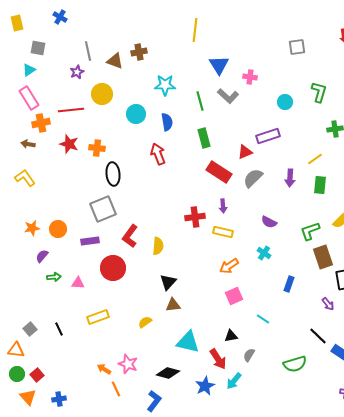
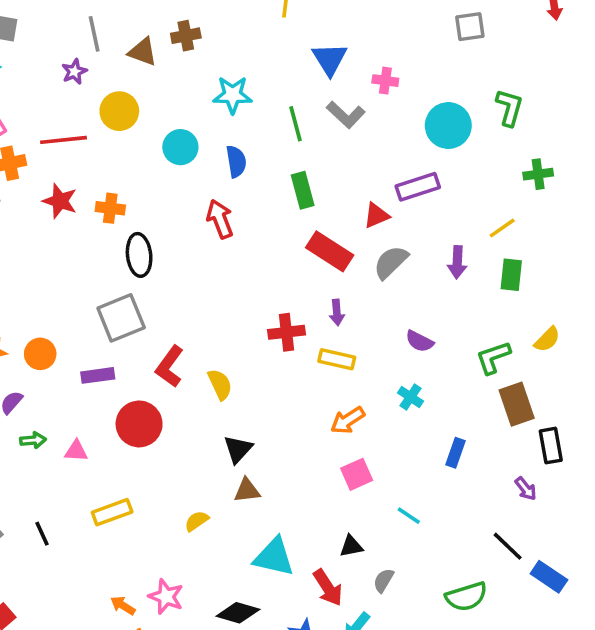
cyan circle: (285, 102) -> (448, 126), size x1.6
yellow semicircle: (158, 246) -> (220, 384), turned -30

